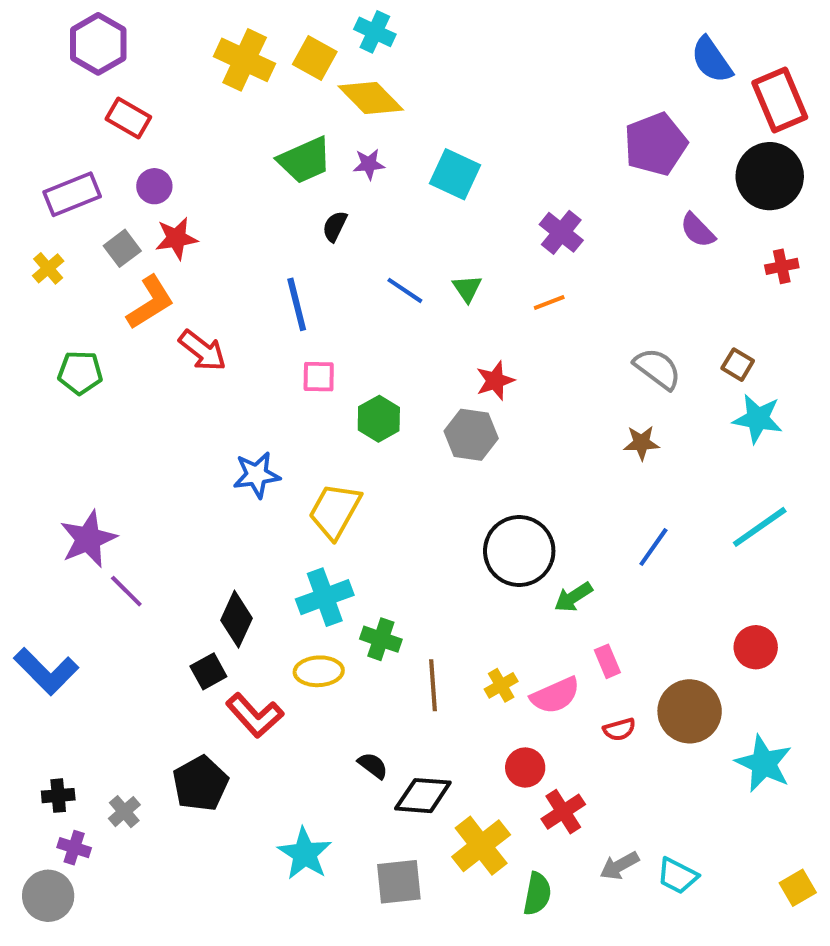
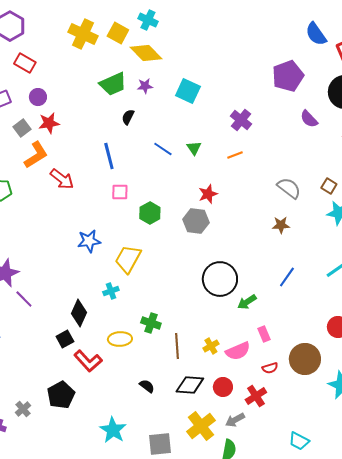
cyan cross: (325, 597) -> (111, 291), moved, size x0.6
black diamond: (423, 796) -> (190, 385), moved
red cross: (563, 812) -> (256, 396), moved
gray arrow: (619, 866) -> (235, 420), moved

